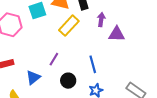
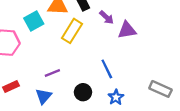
purple arrow: (101, 20) -> (107, 17), turned 136
purple line: (54, 59) -> (52, 73), moved, turned 48

